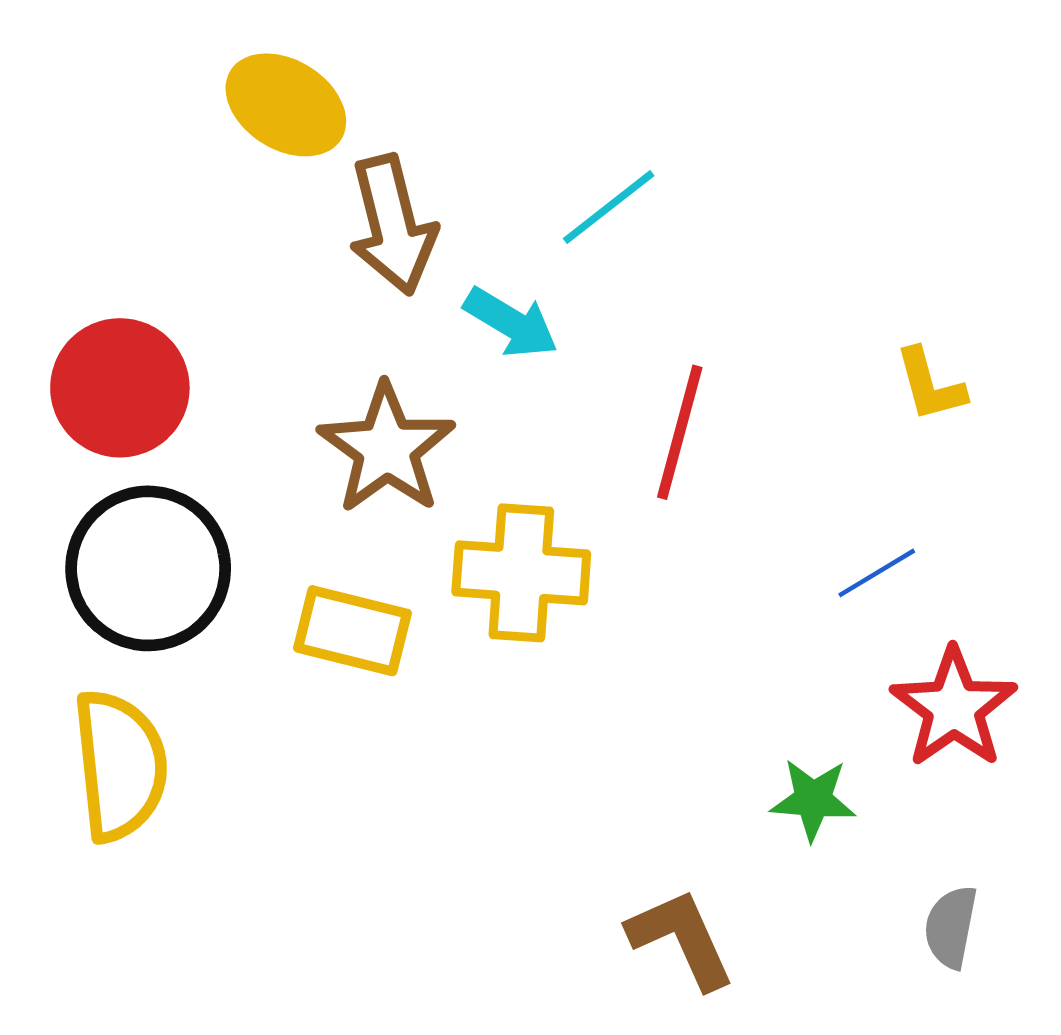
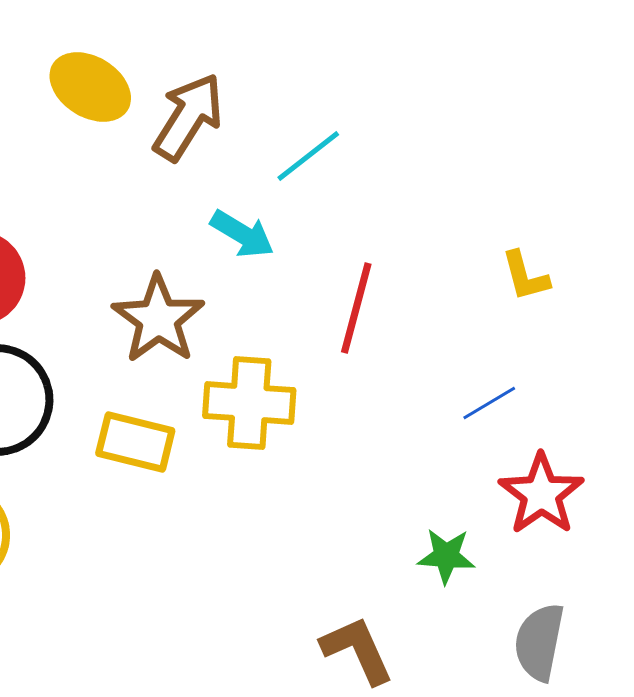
brown arrow: (392, 225) -> (188, 117), moved, turned -134
gray semicircle: (951, 927) -> (539, 642), size x1.4

